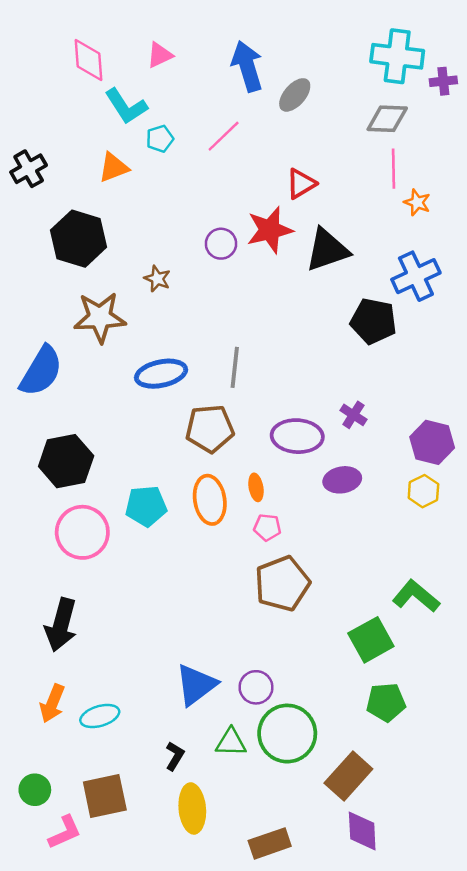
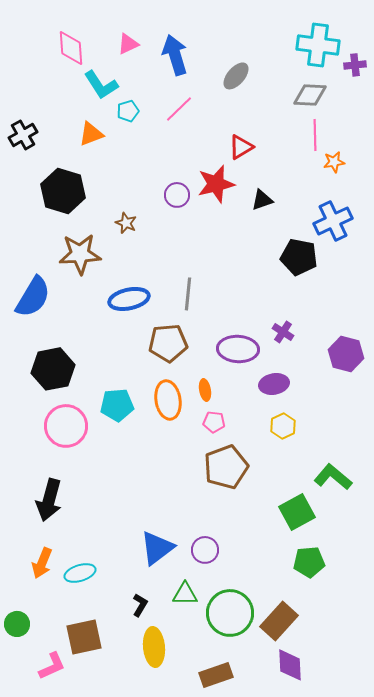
blue arrow: (247, 66) -> (175, 55), moved
orange star: (417, 202) -> (334, 162), turned -30
black triangle: (327, 250) -> (262, 200), size x0.6
yellow hexagon: (423, 491) -> (283, 426), moved
green circle: (287, 734) -> (230, 613), moved
green circle: (35, 790) -> (17, 624), moved

